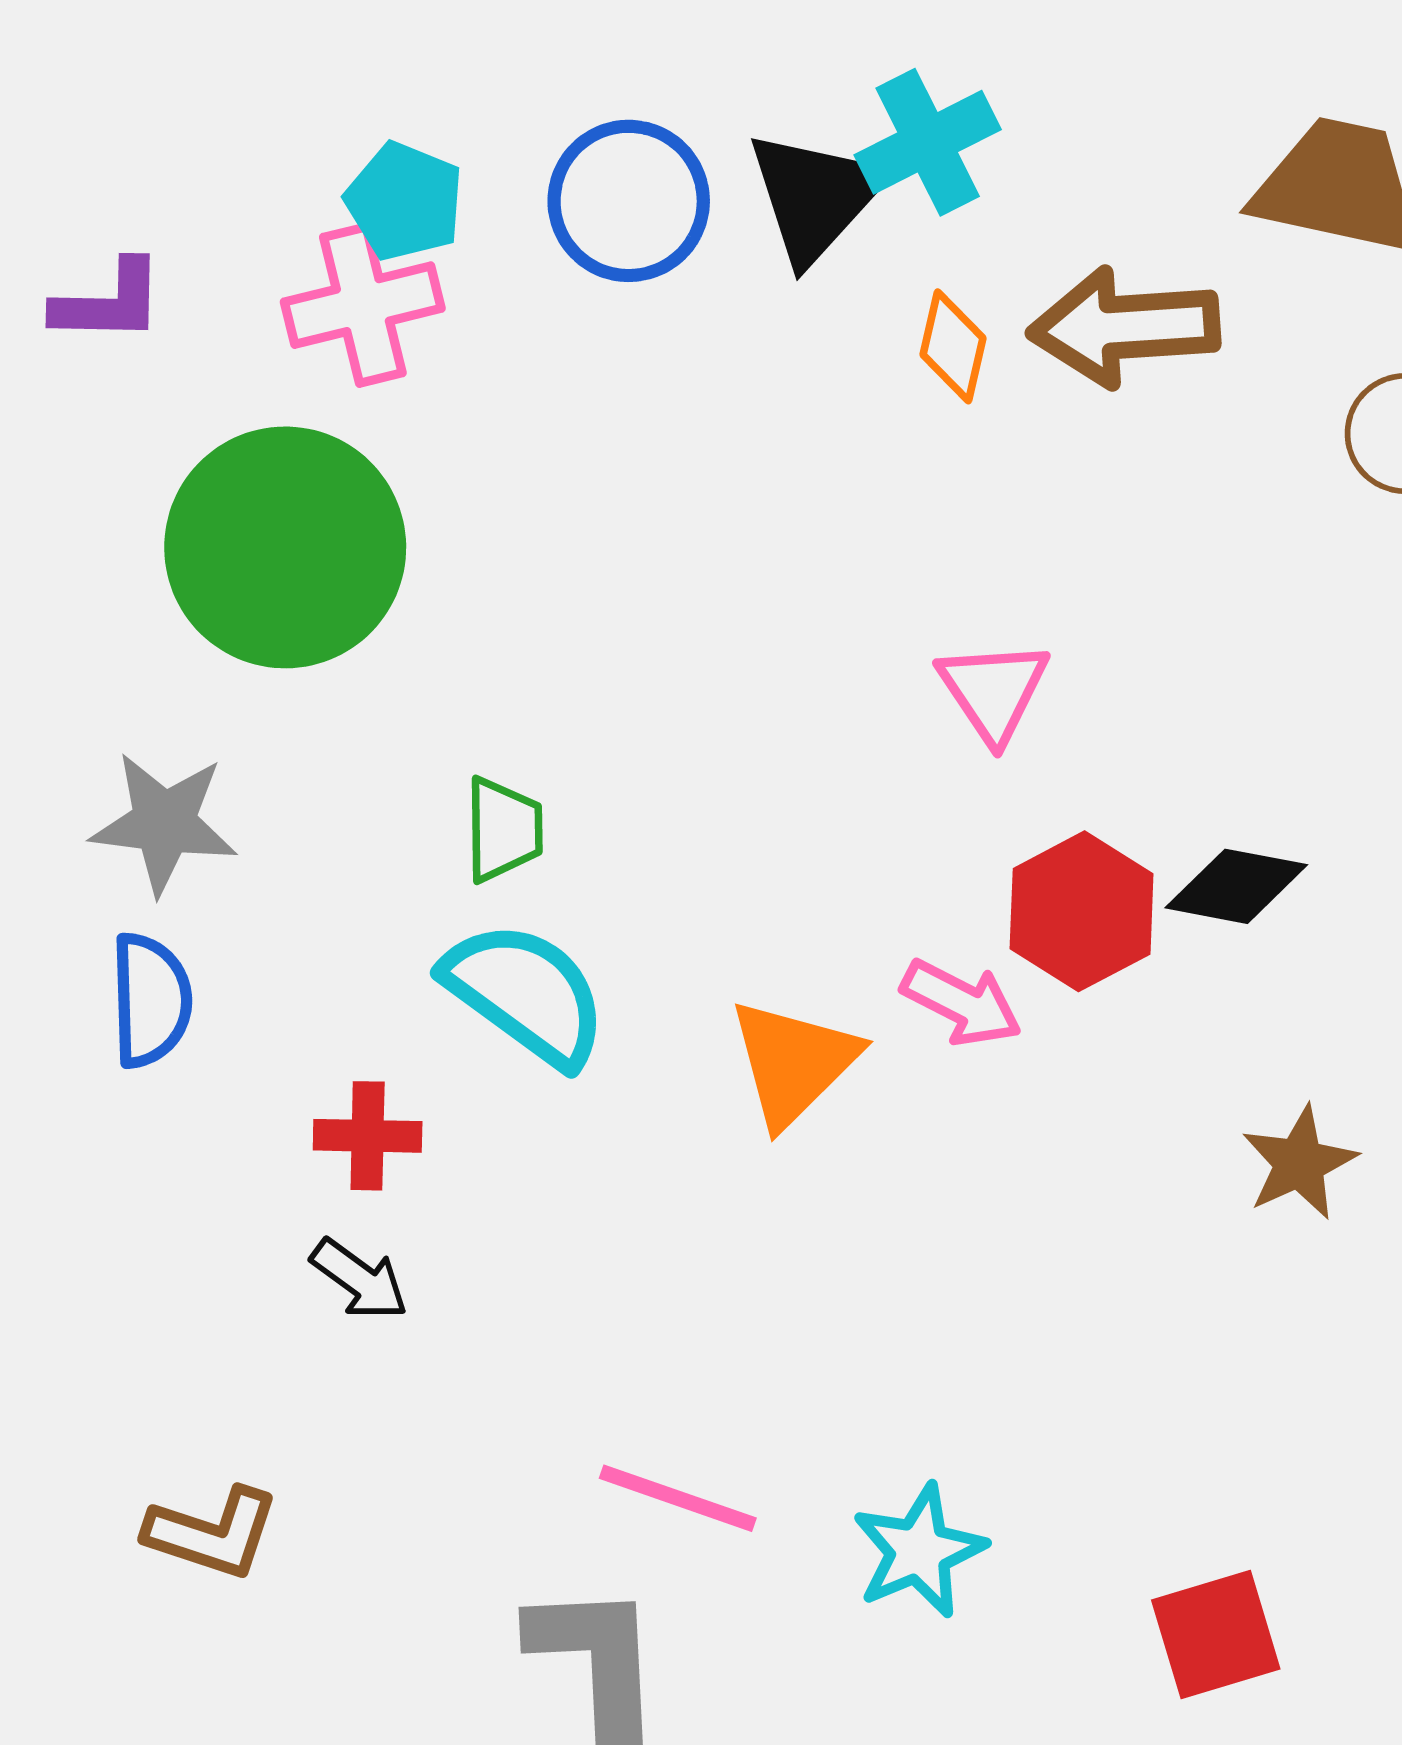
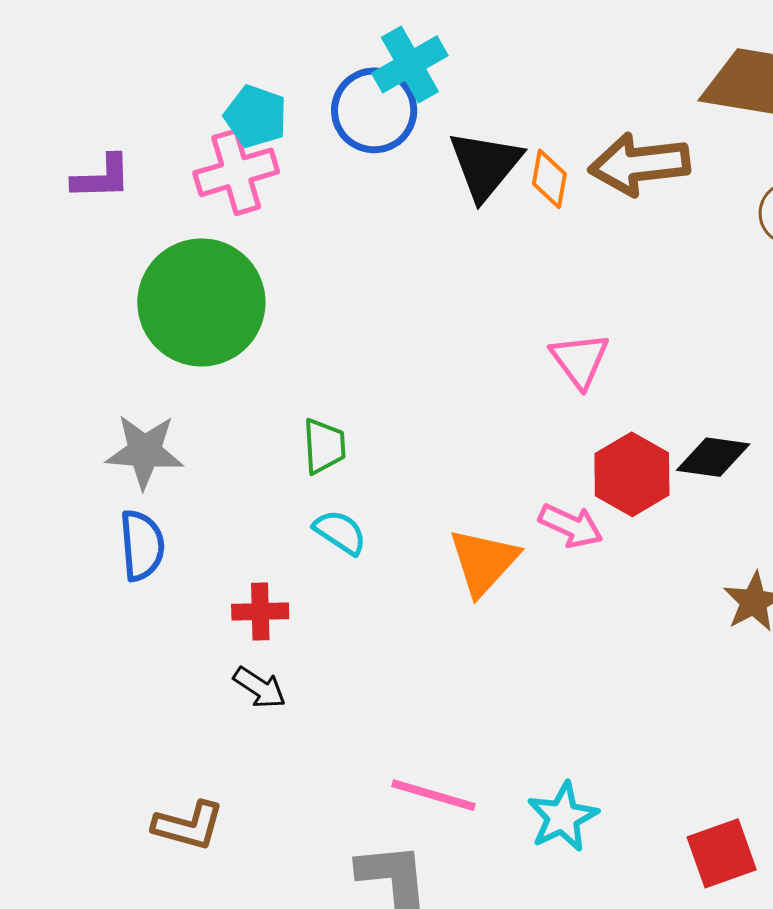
cyan cross: (928, 142) -> (410, 64), moved
black triangle: (815, 197) -> (485, 165), moved
cyan semicircle: (526, 993) -> (340, 532), size x0.6

